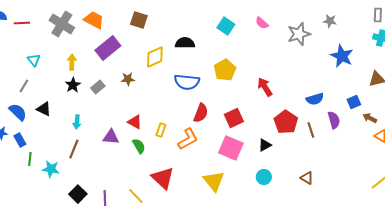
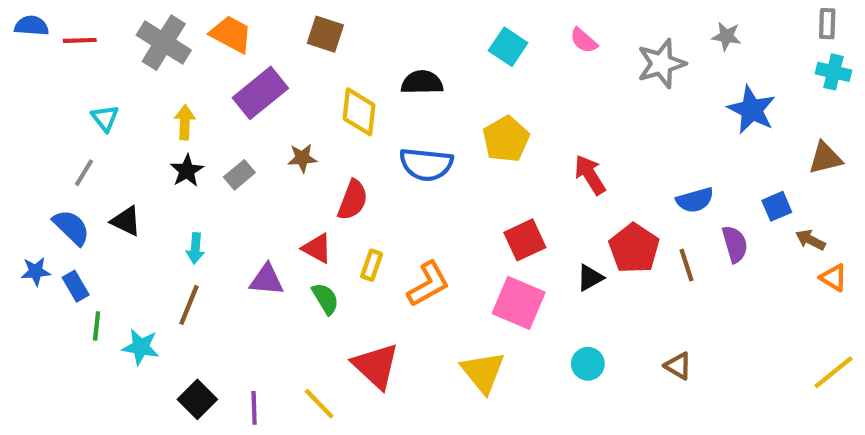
yellow diamond: (155, 57) -> (359, 112), turned -60
red semicircle: (201, 113) -> (353, 200), moved
black triangle: (265, 145) -> (590, 278), moved

